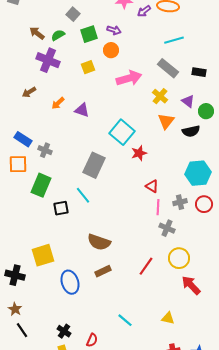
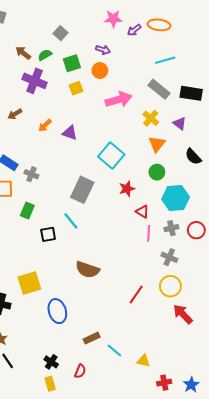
green square: (89, 34) -> (72, 63), moved
black rectangle: (199, 72) -> (191, 93), size x1.5
green circle: (206, 111) -> (157, 172), moved
black semicircle: (191, 131) -> (193, 157), moved, turned 60
red star: (139, 153) -> (127, 189), moved
cyan hexagon: (198, 173) -> (176, 198), moved
green rectangle: (41, 185) -> (27, 210), size x0.7
gray cross: (167, 228) -> (169, 257), moved
brown rectangle: (103, 271) -> (92, 338), moved
yellow triangle: (168, 318) -> (143, 361), moved

